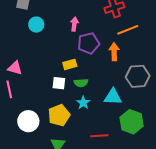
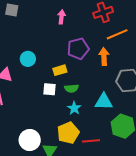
pink arrow: (74, 24) -> (61, 17), moved
cyan circle: (36, 25) -> (28, 59), moved
yellow pentagon: (59, 115) -> (68, 133), moved
white circle: (28, 121) -> (30, 140), moved

